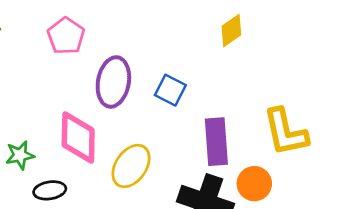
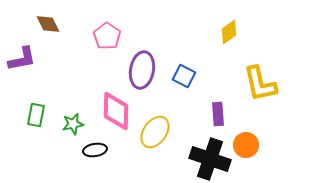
yellow L-shape: (285, 132) -> (260, 84), moved
purple rectangle: (216, 142) -> (218, 114), size x0.7

